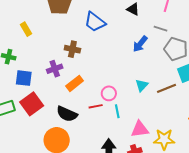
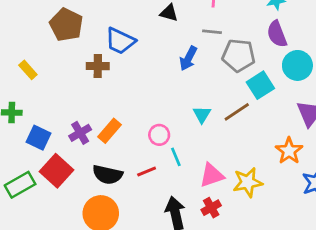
brown cross: (72, 49) -> (98, 66), moved
purple cross: (55, 69) -> (80, 133), moved
blue square: (24, 78) -> (39, 138), turned 30
red line: (96, 106) -> (147, 172), moved

